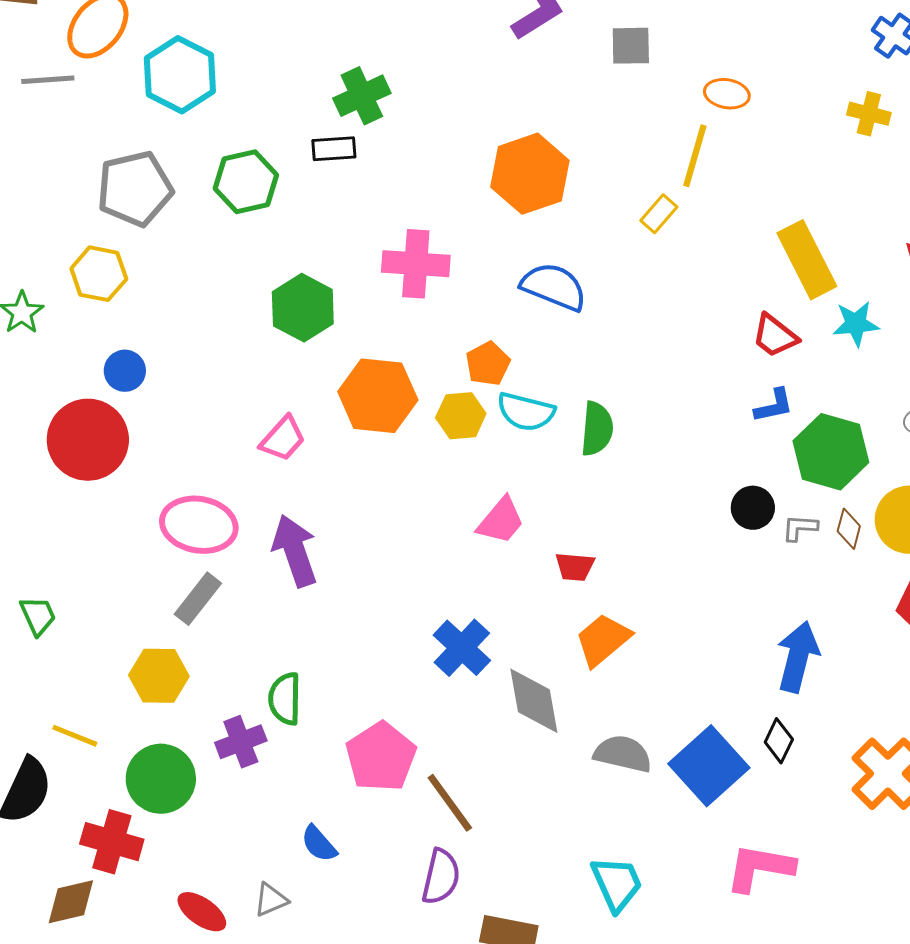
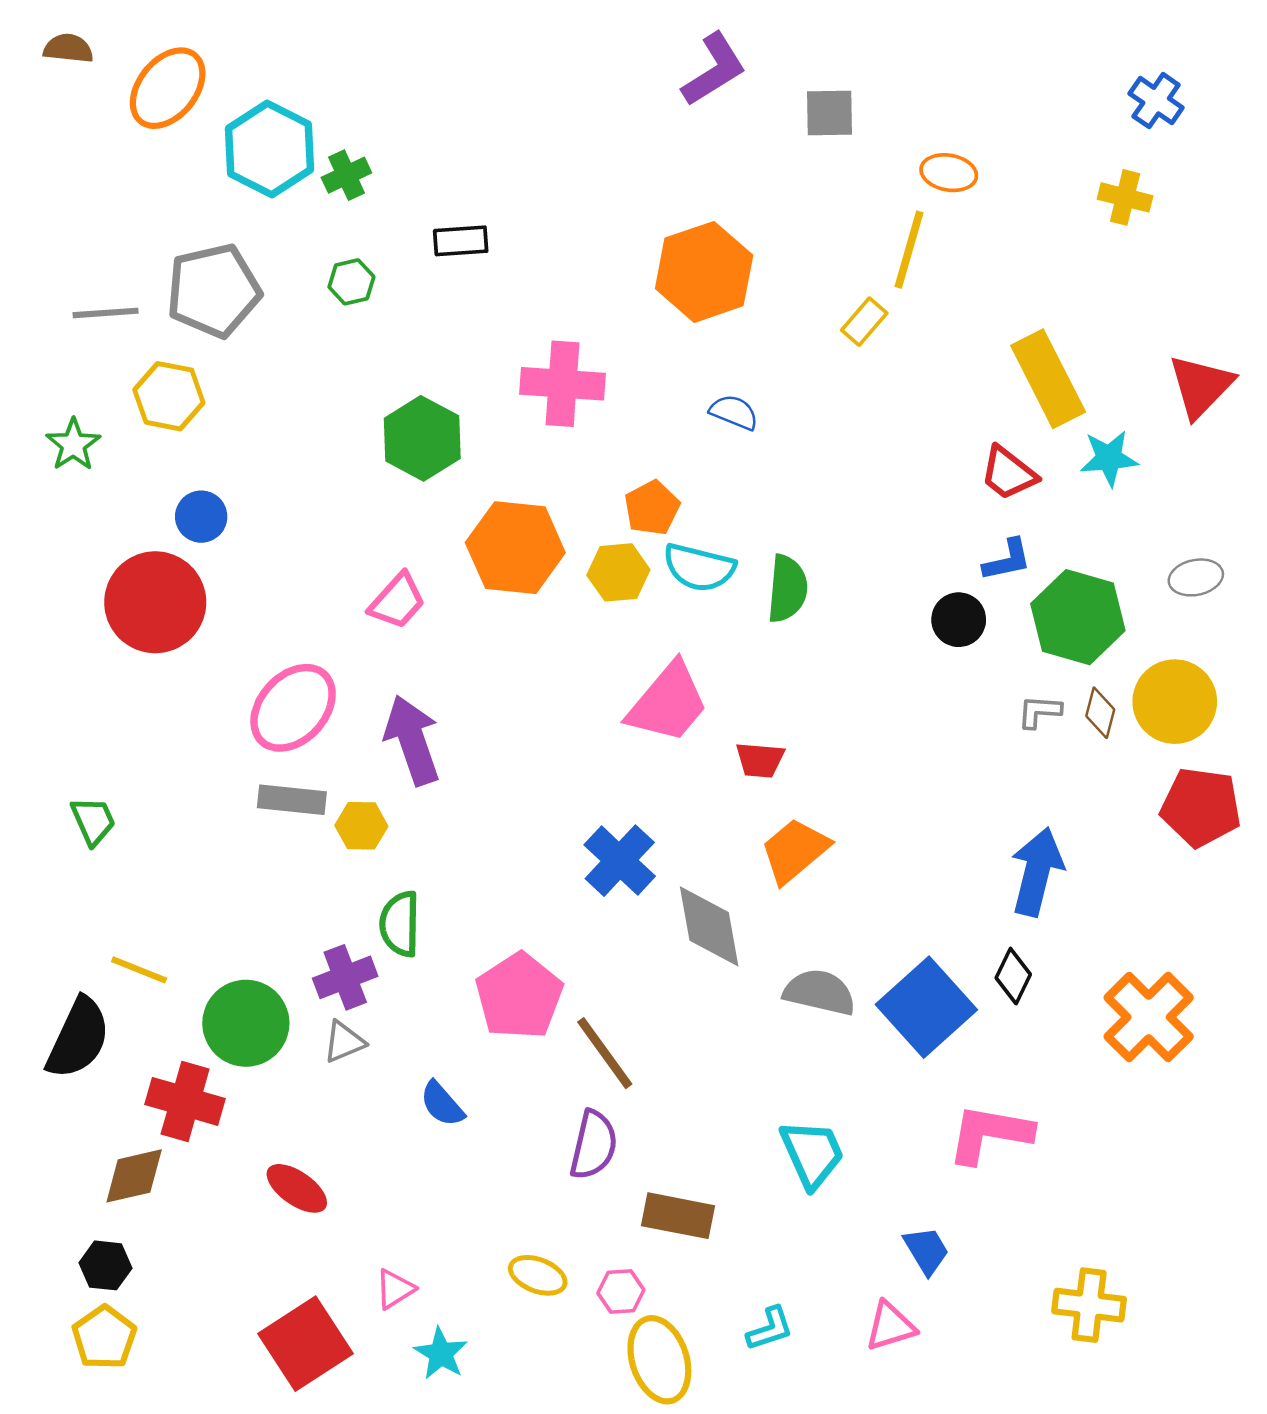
gray line: (48, 80) -> (106, 313), moved
green cross: (362, 96) -> (346, 175), moved, size x0.7
green hexagon: (246, 182) -> (351, 282), size x0.6
blue semicircle: (554, 287) -> (734, 412), size x0.6
black circle: (753, 508) -> (959, 620), moved
pink trapezoid: (501, 521) -> (668, 703), size x1.4
pink ellipse: (199, 525) -> (293, 708), turned -58
gray rectangle: (198, 599) -> (292, 800), turned 58
yellow hexagon: (159, 676) -> (361, 826), moved, size x0.7
gray triangle: (271, 900) -> (344, 1042), moved

